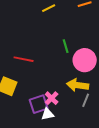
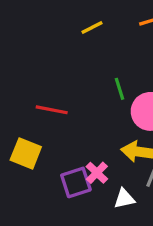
white triangle: (48, 114) -> (124, 199), moved

